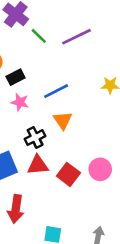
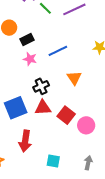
orange triangle: (63, 120) -> (74, 78), moved
pink circle: (100, 169) -> (86, 125), moved

